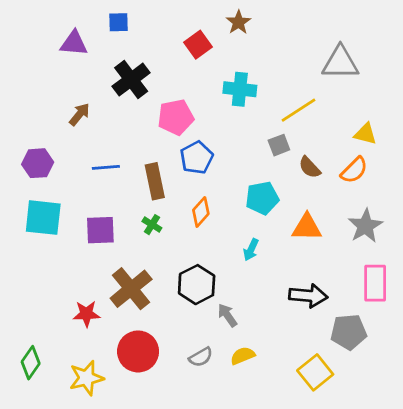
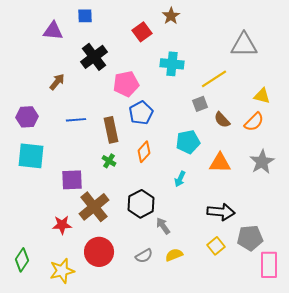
purple square: (100, 230) -> (72, 180), moved
pink rectangle: (375, 283) -> (269, 265), moved
yellow square: (315, 372) -> (216, 246), moved, size x0.7

